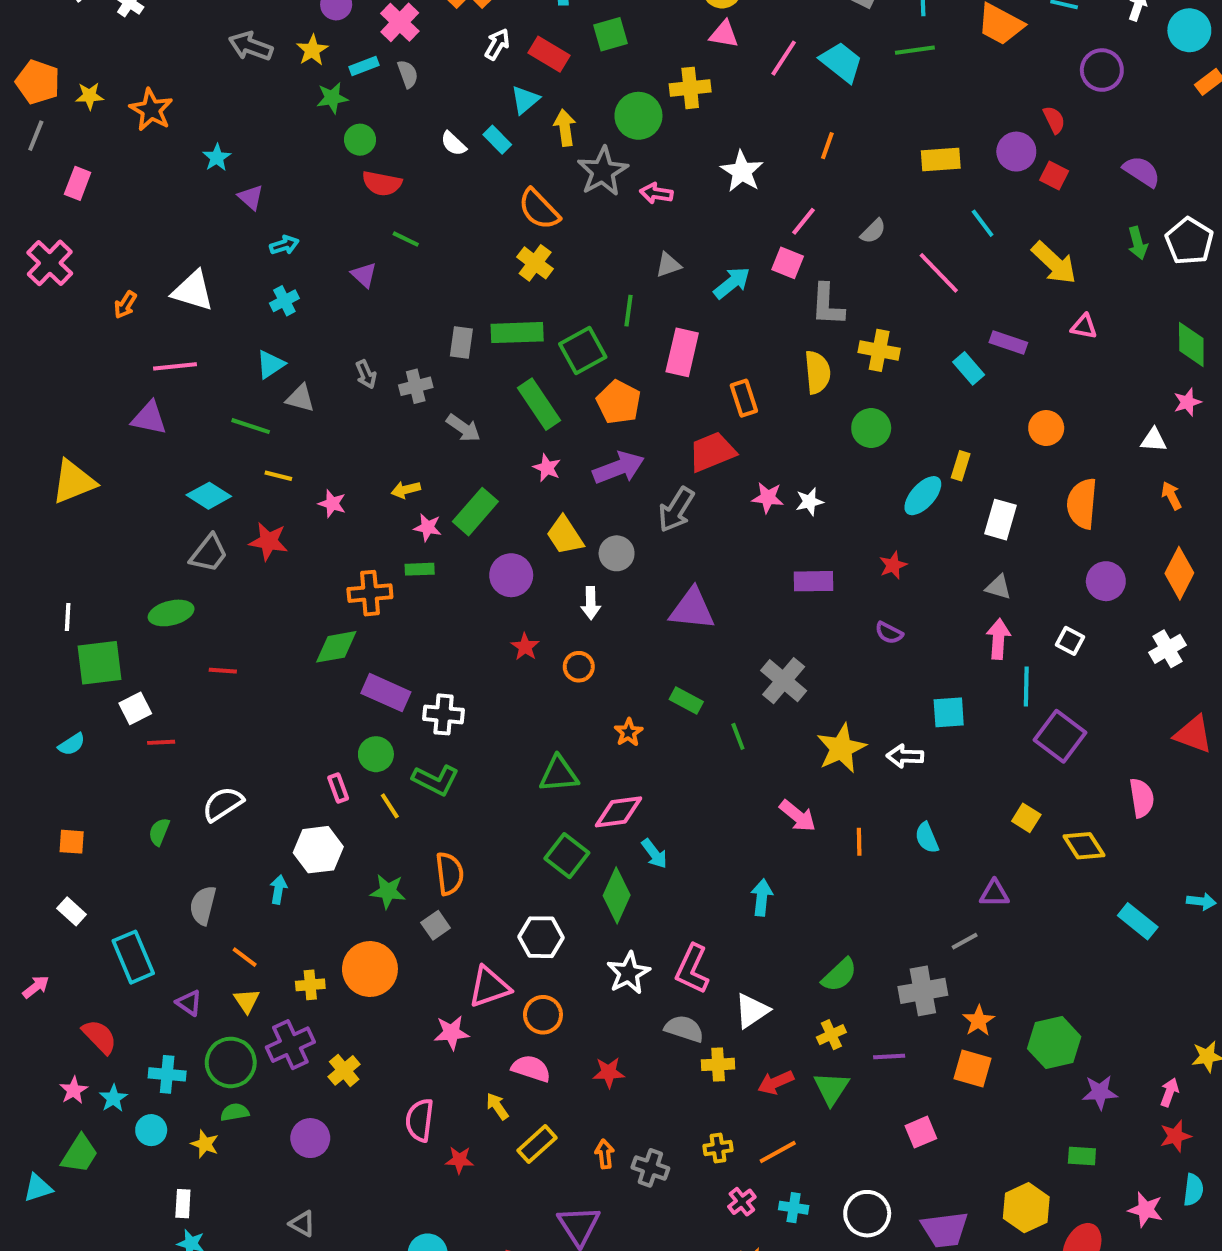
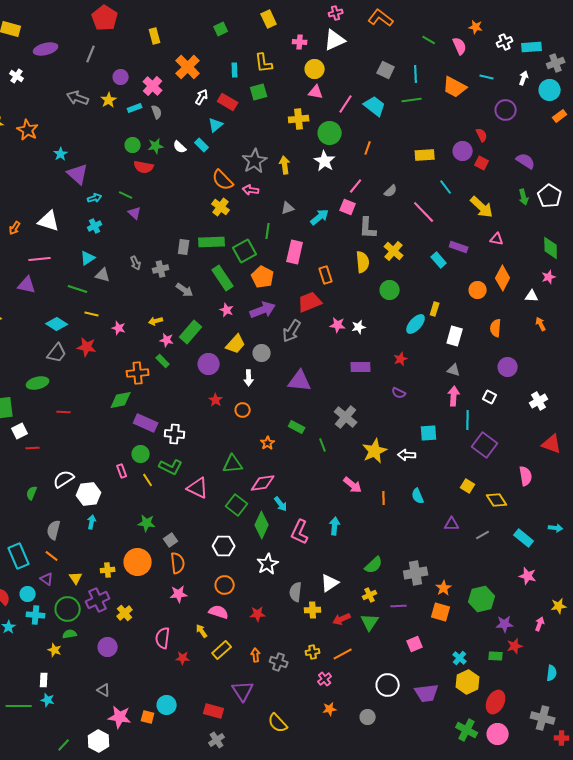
green star: (332, 98) -> (156, 146), moved
green circle: (638, 116) -> (330, 133), moved
yellow arrow: (565, 128) -> (285, 165), moved
pink arrow: (656, 193) -> (251, 190), moved
purple triangle: (251, 197) -> (78, 174), size x1.6
green line: (406, 239) -> (126, 195), moved
yellow cross: (879, 350) -> (394, 251), turned 30
orange semicircle: (1082, 504) -> (496, 328), size x0.7
yellow trapezoid: (565, 535) -> (236, 344), turned -105
green rectangle: (420, 569) -> (163, 361), turned 48
orange diamond: (1179, 573) -> (503, 278), moved
white hexagon: (318, 850) -> (89, 494), moved
orange semicircle: (450, 874) -> (178, 563), moved
gray line: (965, 941) -> (483, 535), moved
orange line: (245, 957) -> (52, 556), moved
pink L-shape: (692, 969) -> (300, 532), moved
pink triangle: (489, 987) -> (198, 488), moved, turned 45
gray semicircle: (684, 1029) -> (296, 592), turned -102
cyan circle: (151, 1130) -> (28, 594), moved
red star: (1175, 1136) -> (515, 646), moved
cyan cross: (794, 1208) -> (460, 658), moved, turned 32
pink star: (1146, 1210) -> (528, 576), moved

